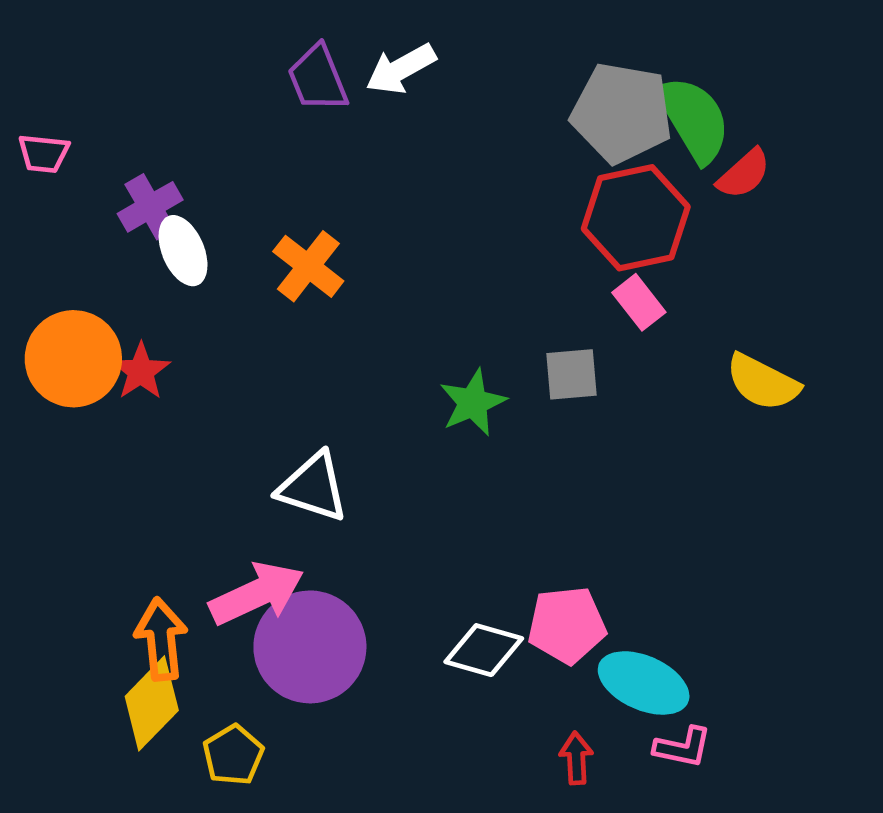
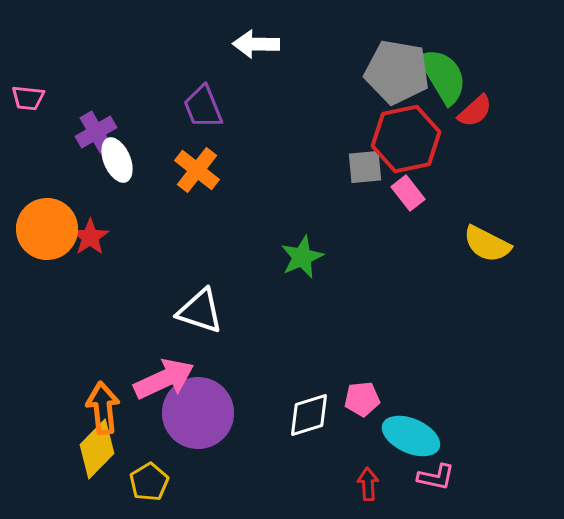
white arrow: (401, 69) -> (256, 44), turned 30
purple trapezoid: (318, 78) -> (203, 107), moved
gray square: (572, 374) -> (365, 167), moved
pink pentagon: (567, 625) -> (362, 399), size x0.7
white diamond: (484, 650) -> (309, 415), turned -33

